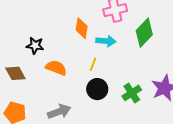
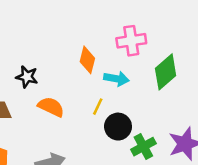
black circle: (97, 89) -> (118, 127), moved

